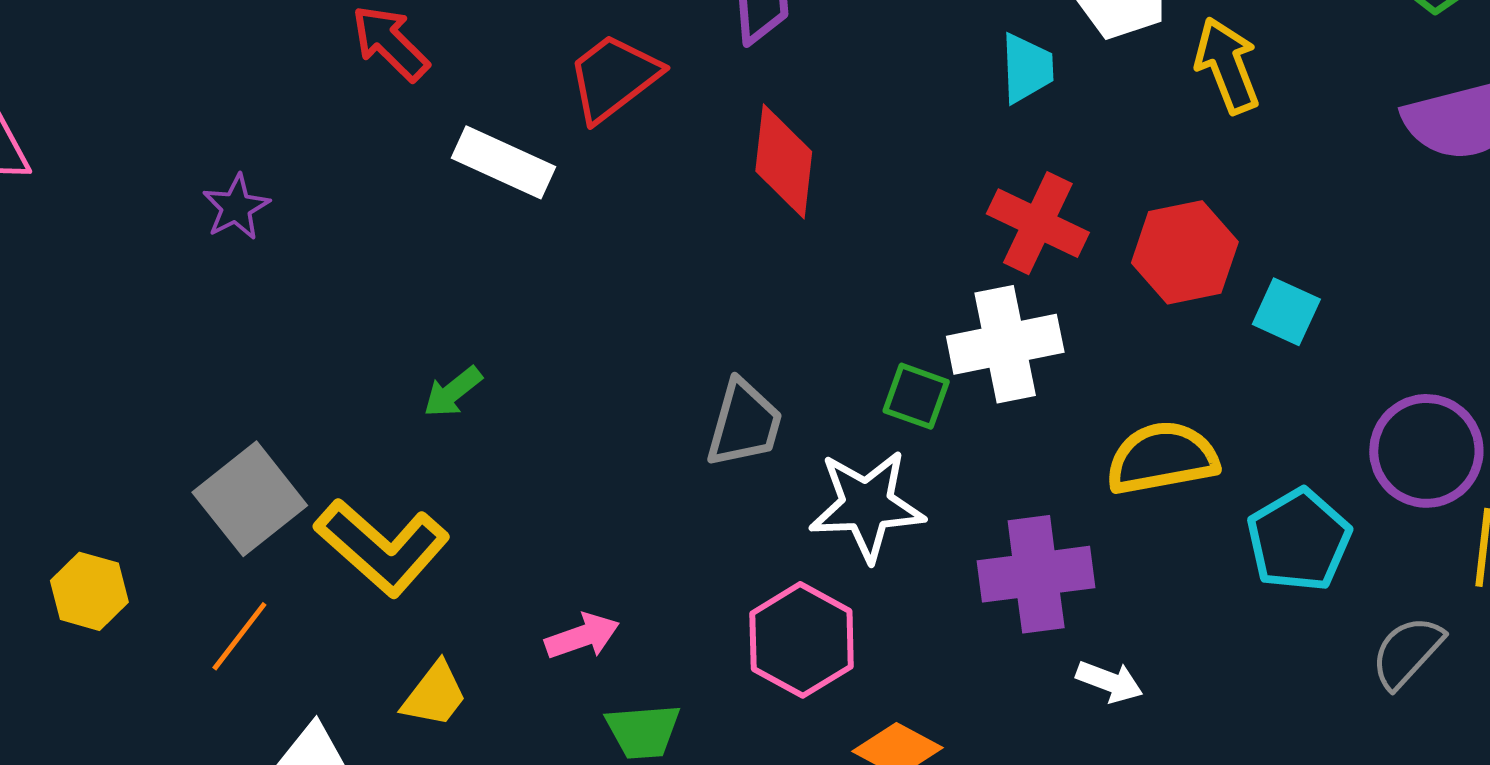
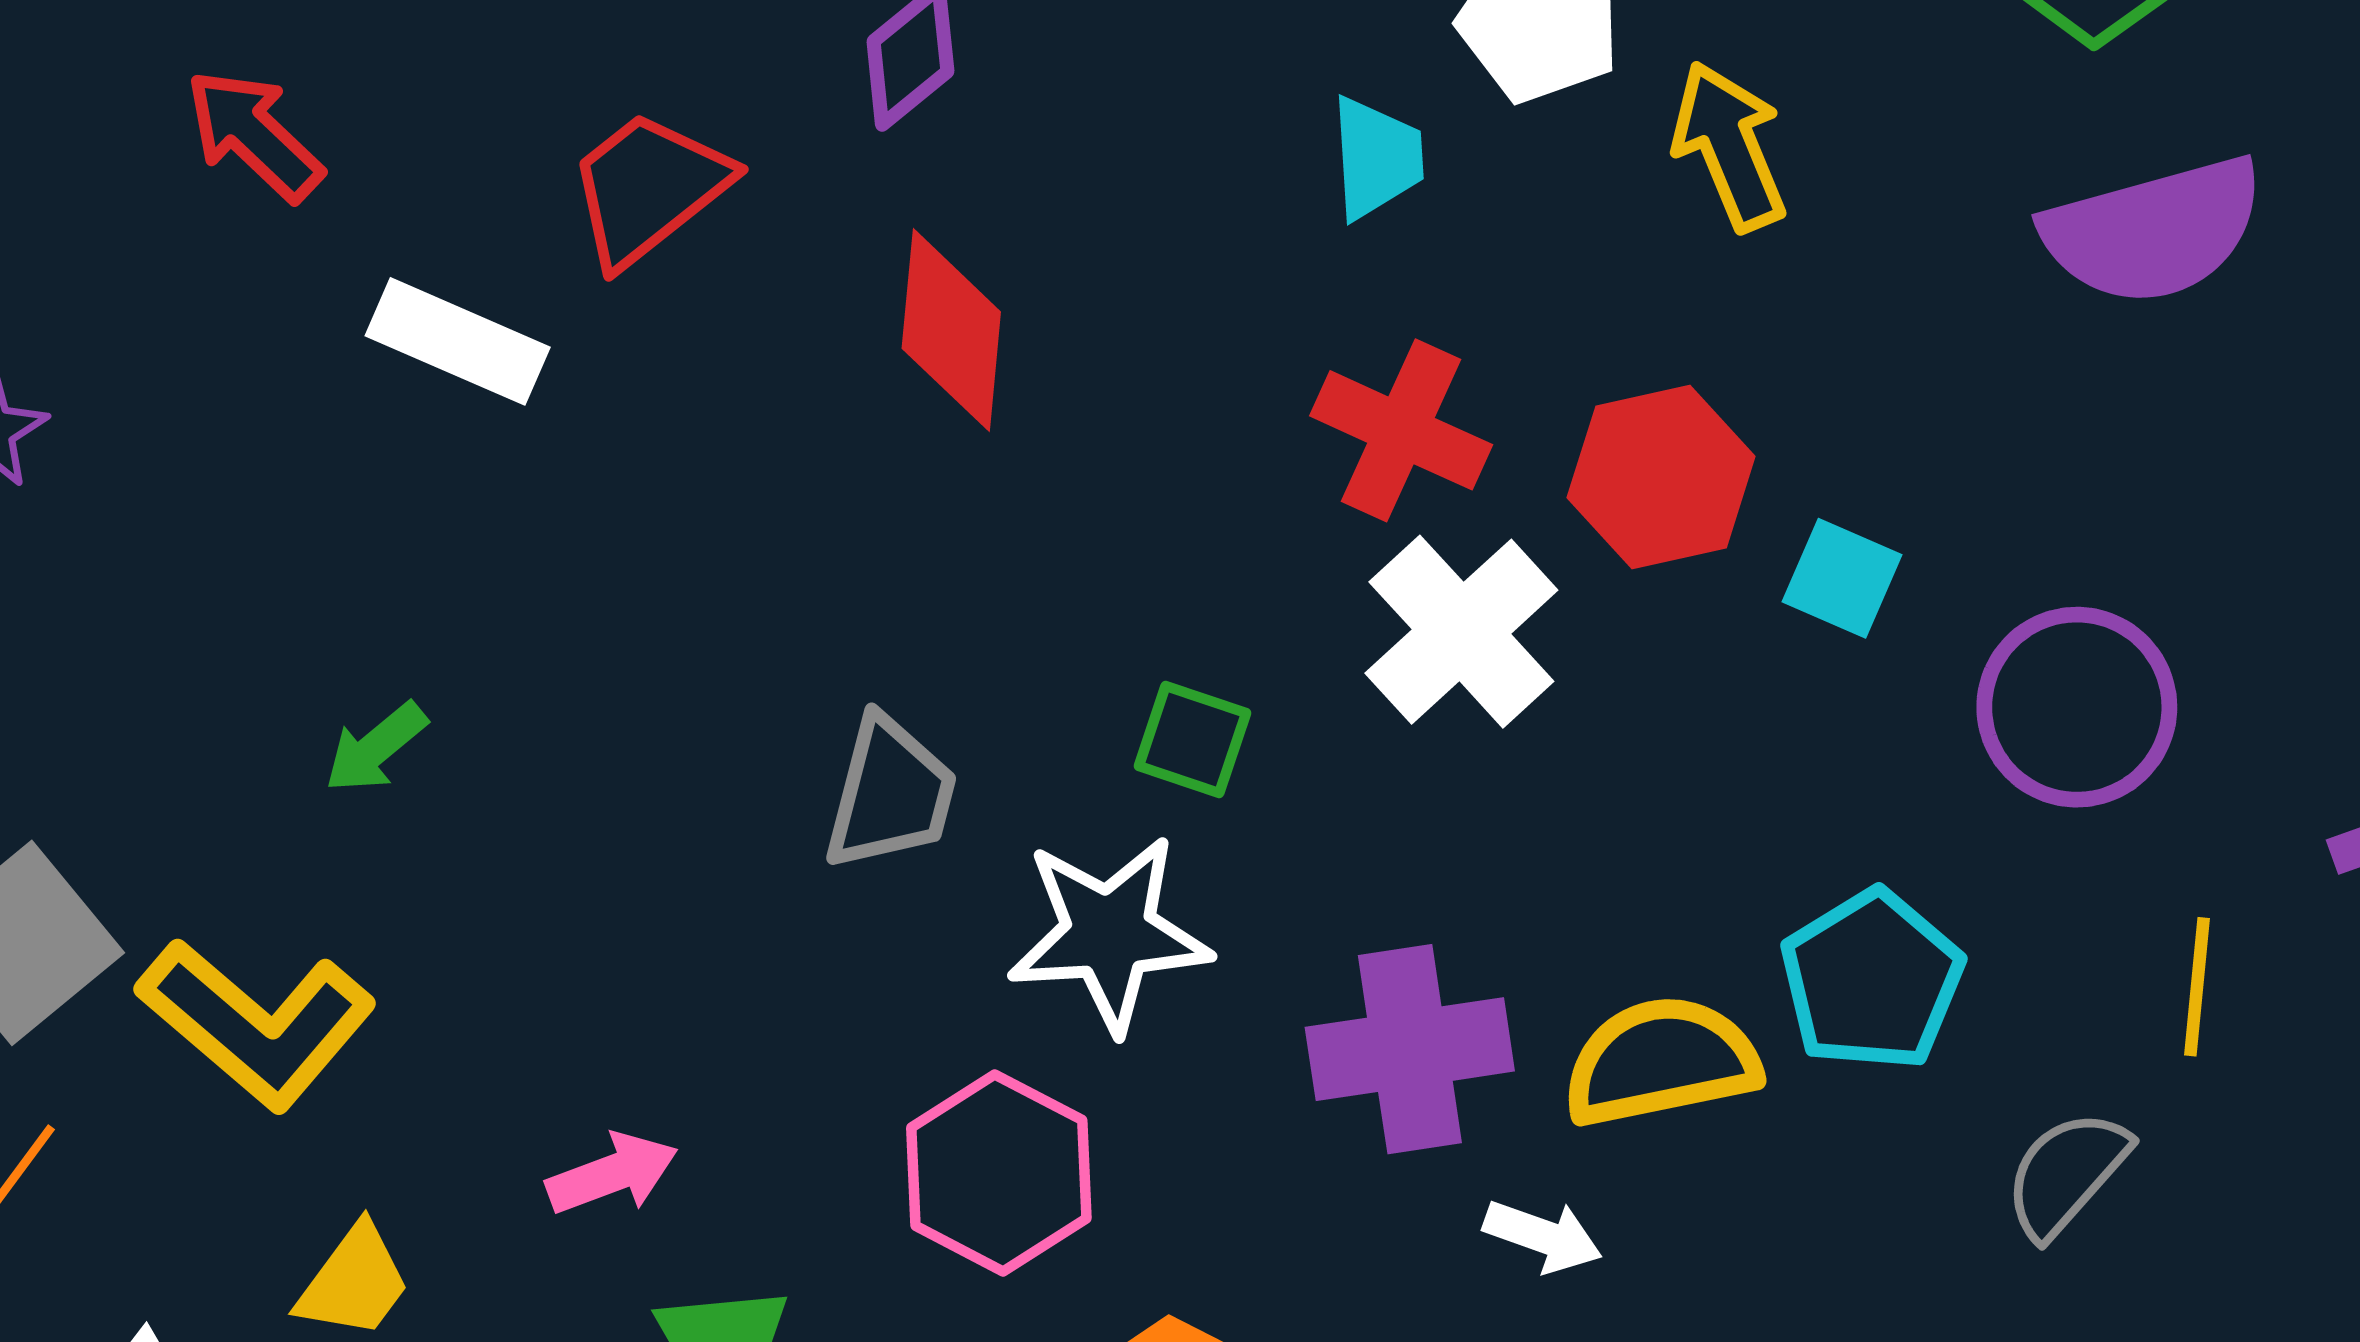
white cross: (1005, 344) -> (1461, 632), moved, turned -30
purple circle: (1426, 451) -> (2077, 707), moved
yellow semicircle: (1162, 458) -> (1661, 1061), moved

